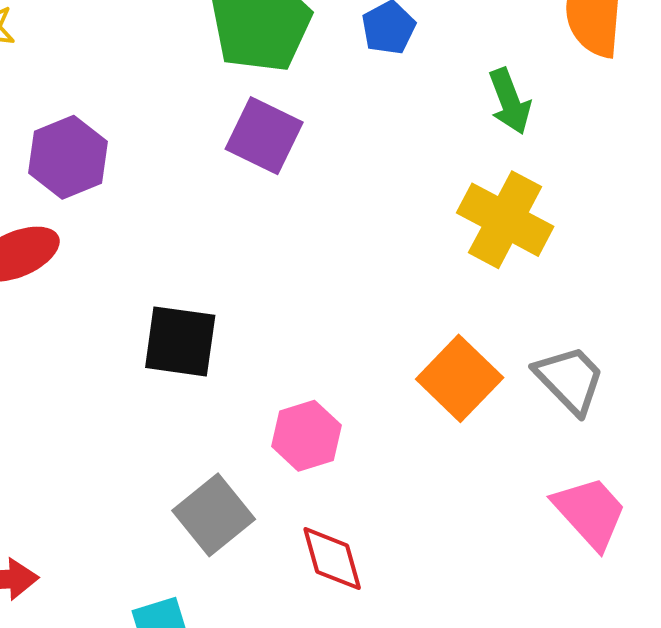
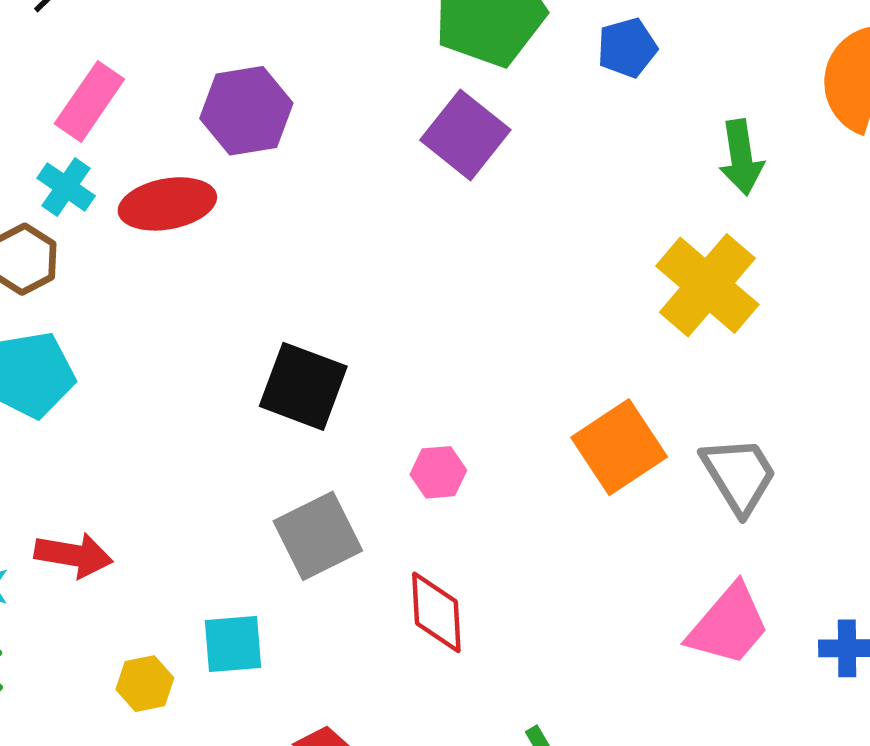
black square: (180, 341) -> (303, 386), moved
pink hexagon: (306, 436) -> (438, 472), size x0.7
pink trapezoid: (590, 513) -> (729, 625), turned 70

